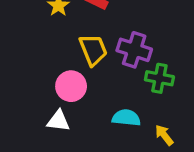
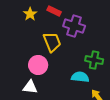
purple cross: (134, 50) -> (74, 26), moved
cyan semicircle: (126, 118) -> (80, 77), moved

